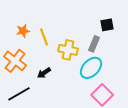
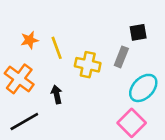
cyan ellipse: (91, 68) -> (143, 88), moved
black arrow: (44, 73) -> (57, 94), turned 112

